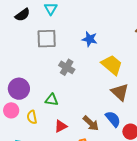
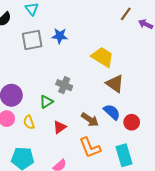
blue star: (90, 39) -> (60, 36), moved
gray cross: (67, 67) -> (64, 85), moved
green triangle: (52, 100) -> (46, 102), turned -32

